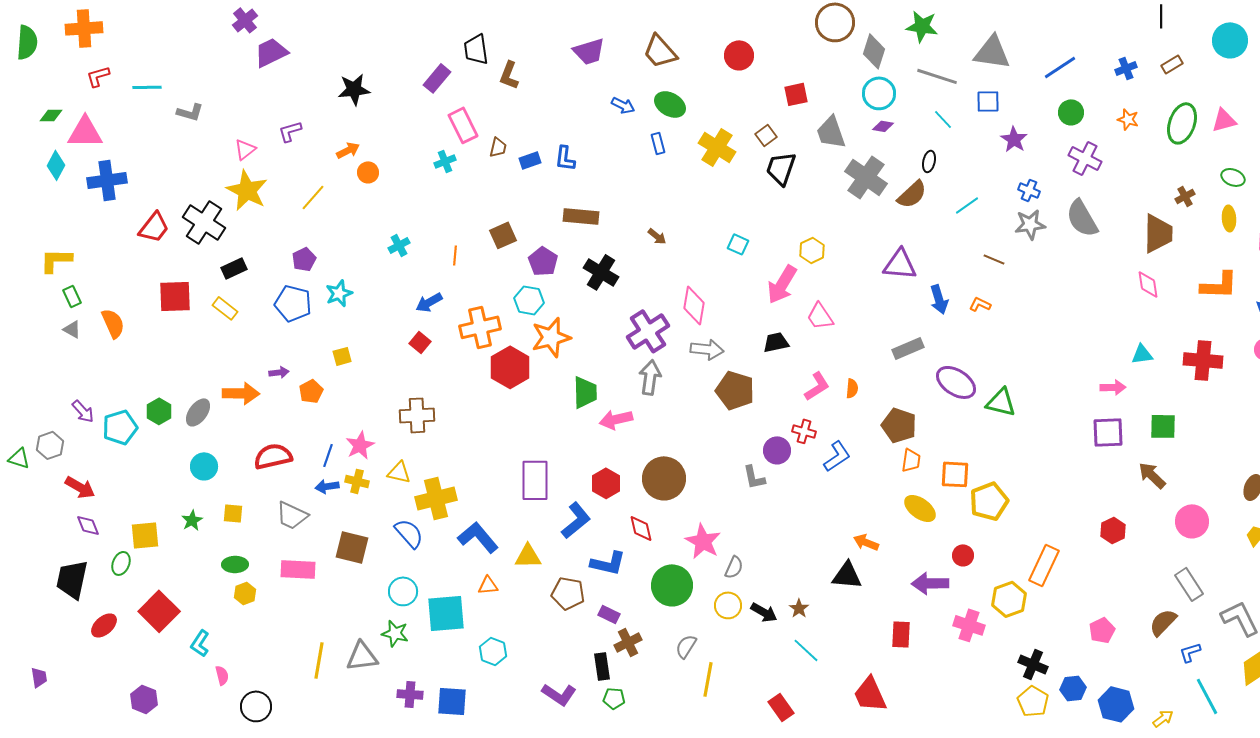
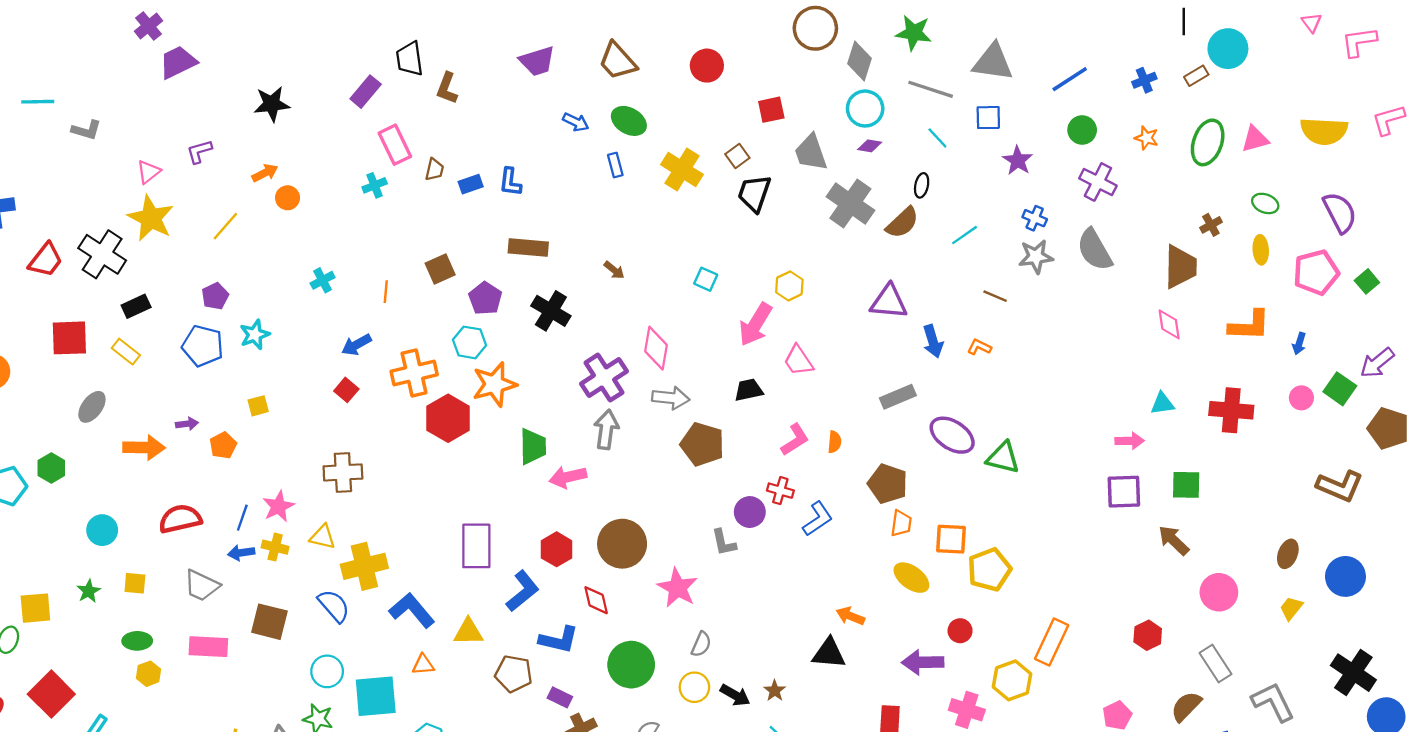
cyan circle: (1230, 40) -> (1228, 49), moved
gray ellipse: (198, 412) -> (92, 407), moved
red hexagon: (1113, 530) -> (1148, 635), moved
pink star: (703, 541) -> (677, 588), moved

